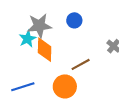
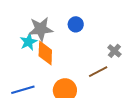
brown line: (81, 64) -> (98, 72), moved

